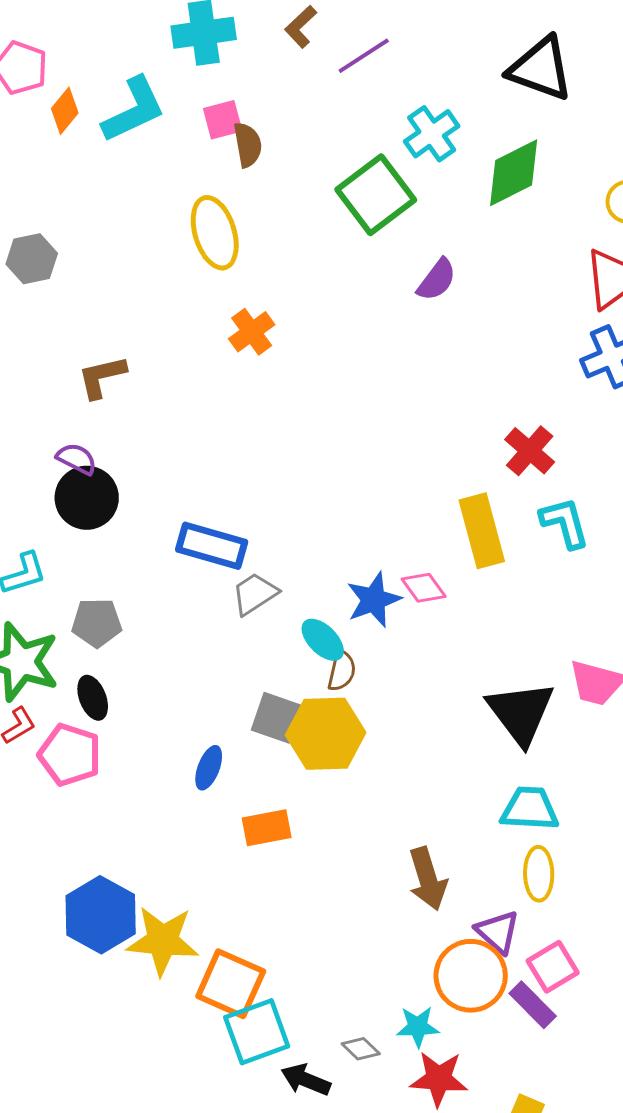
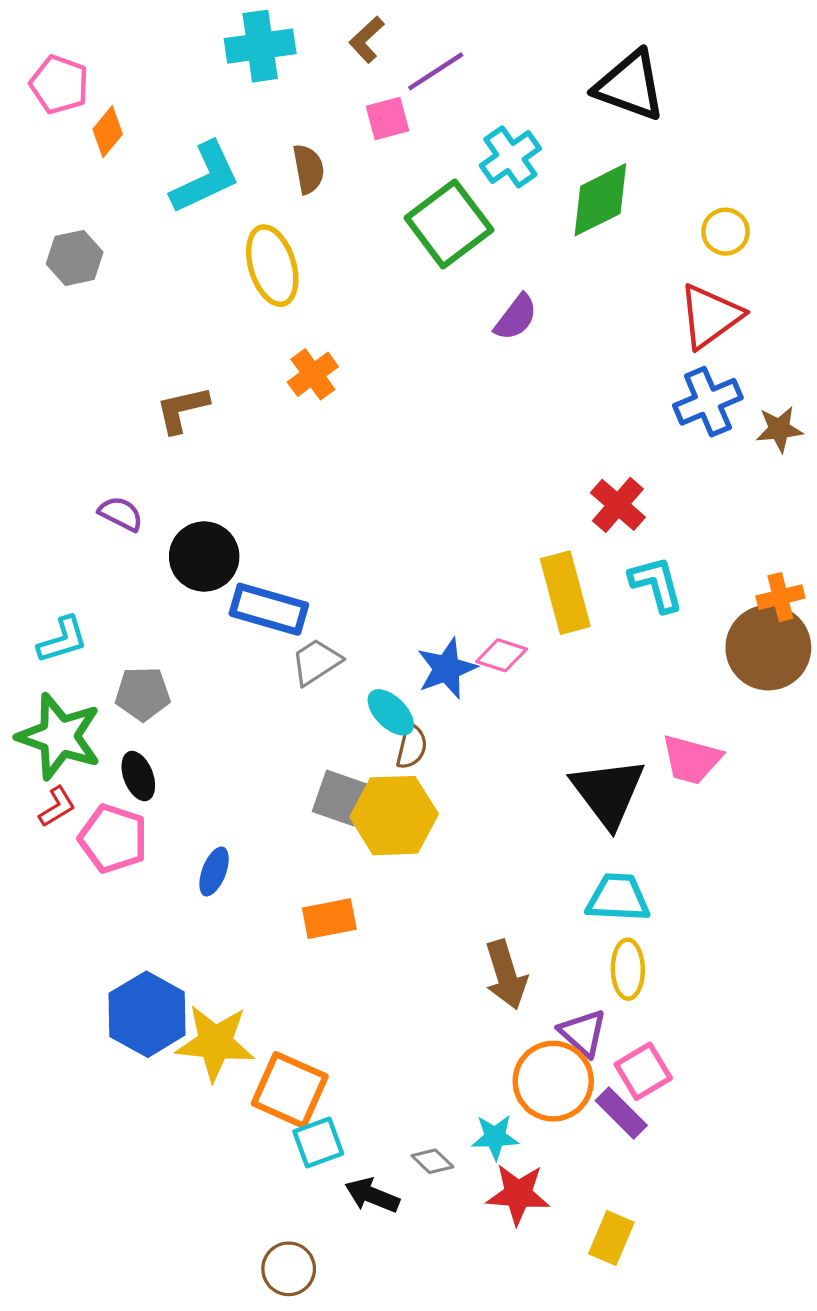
cyan L-shape: (134, 110) -> (205, 178), moved
pink square: (223, 120) -> (387, 119), moved
gray hexagon: (32, 259) -> (75, 258), moved
brown L-shape: (102, 377) -> (182, 409), moved
black circle: (87, 498) -> (204, 556), moved
pink diamond: (424, 588) -> (502, 655), turned -36
blue ellipse: (209, 768) -> (214, 871), moved
cyan square: (257, 1032) -> (318, 1143), size x0.7

